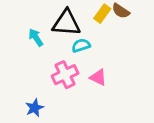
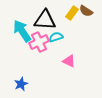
cyan arrow: (36, 37) -> (22, 31), size x1.6
pink cross: (65, 75) -> (39, 42), moved

